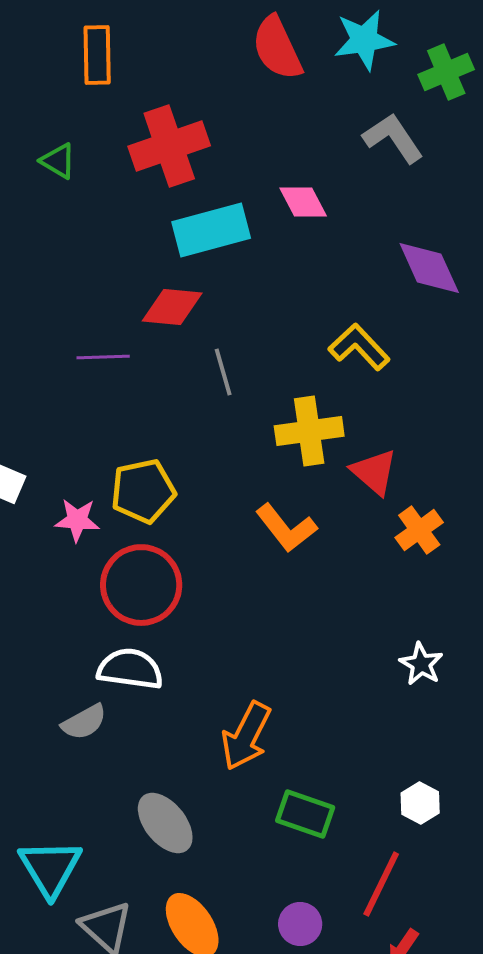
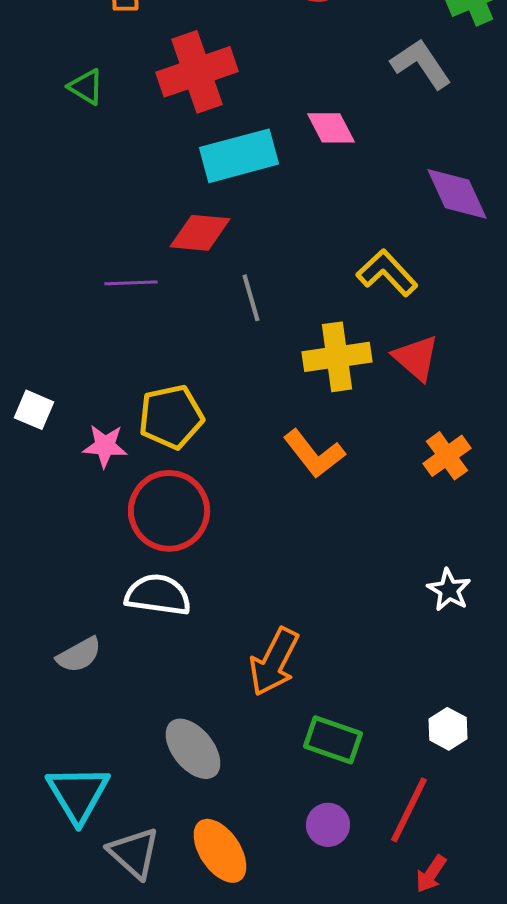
red triangle: (374, 472) -> (416, 358), moved
gray semicircle: (84, 722) -> (79, 655), moved
purple circle: (300, 924) -> (328, 825), moved

